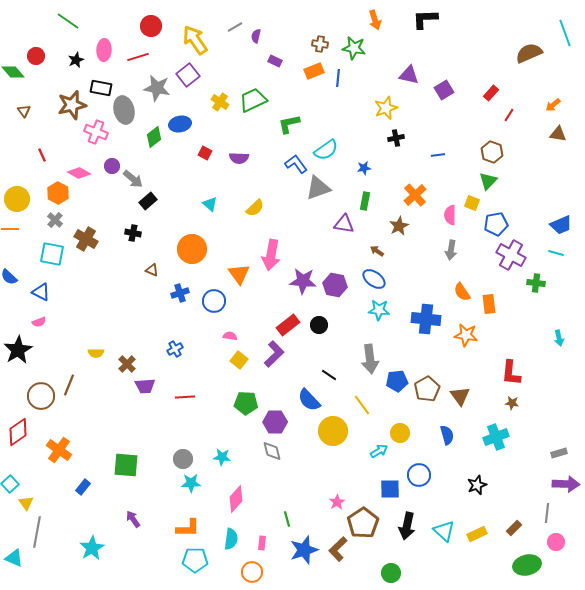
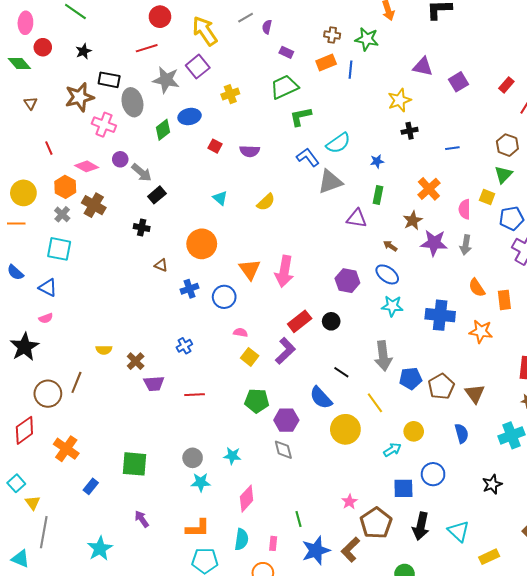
pink ellipse: (104, 50) -> (25, 23), moved
green trapezoid: (253, 100) -> (284, 87), moved
yellow cross: (220, 102) -> (230, 94), turned 36
brown cross: (86, 239) -> (94, 205), moved
pink arrow: (271, 255) -> (284, 271), moved
purple star: (303, 281) -> (434, 243), moved
yellow rectangle: (477, 534) -> (489, 557), moved

